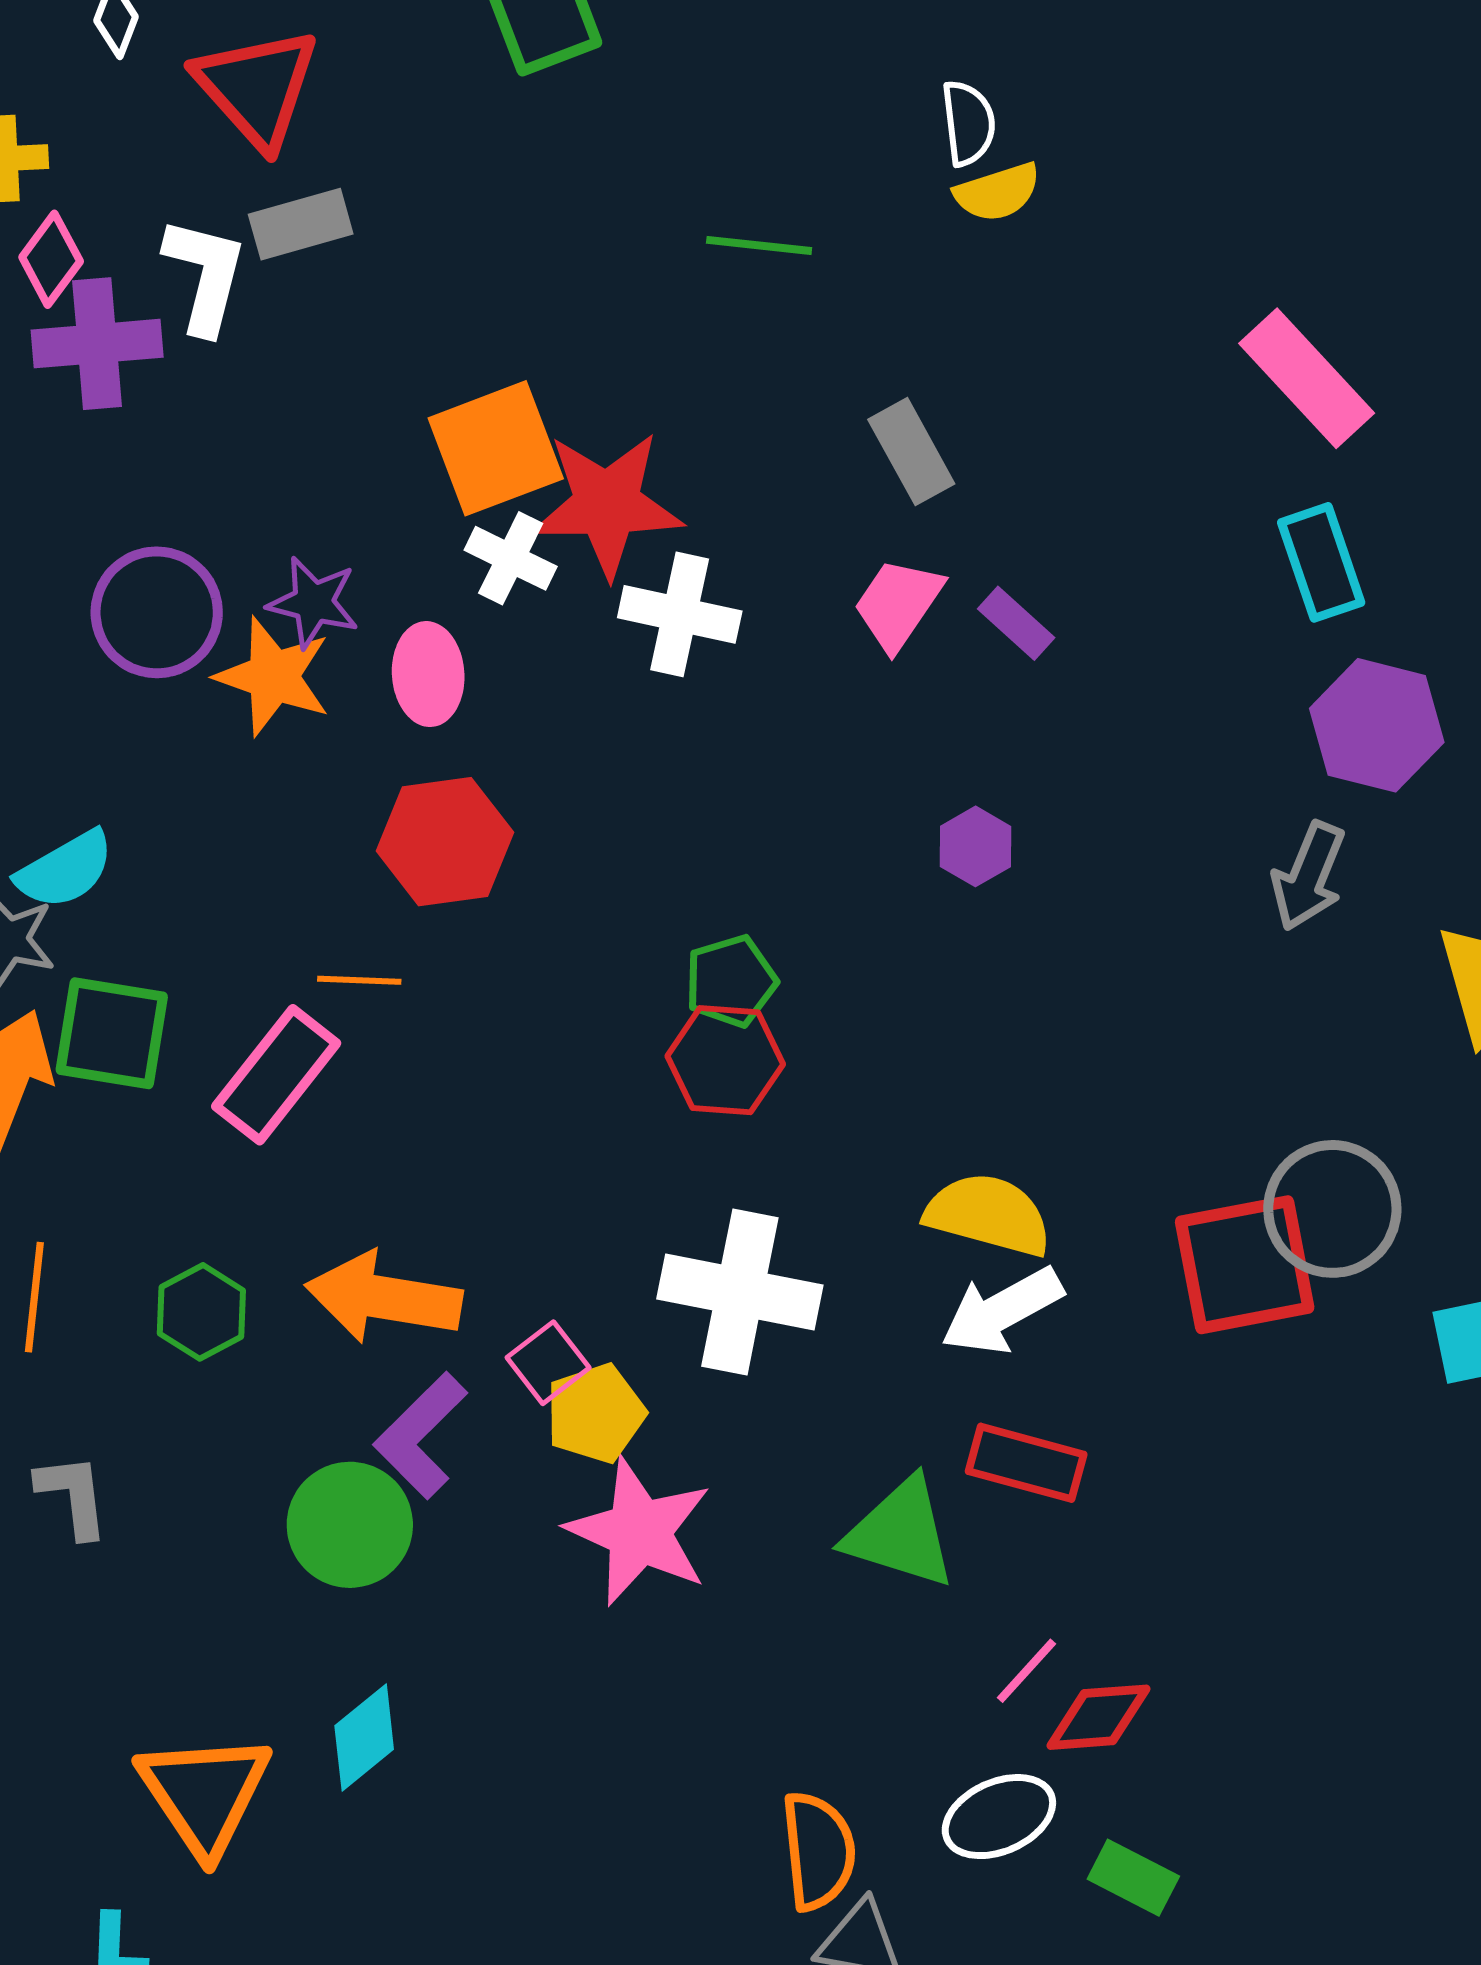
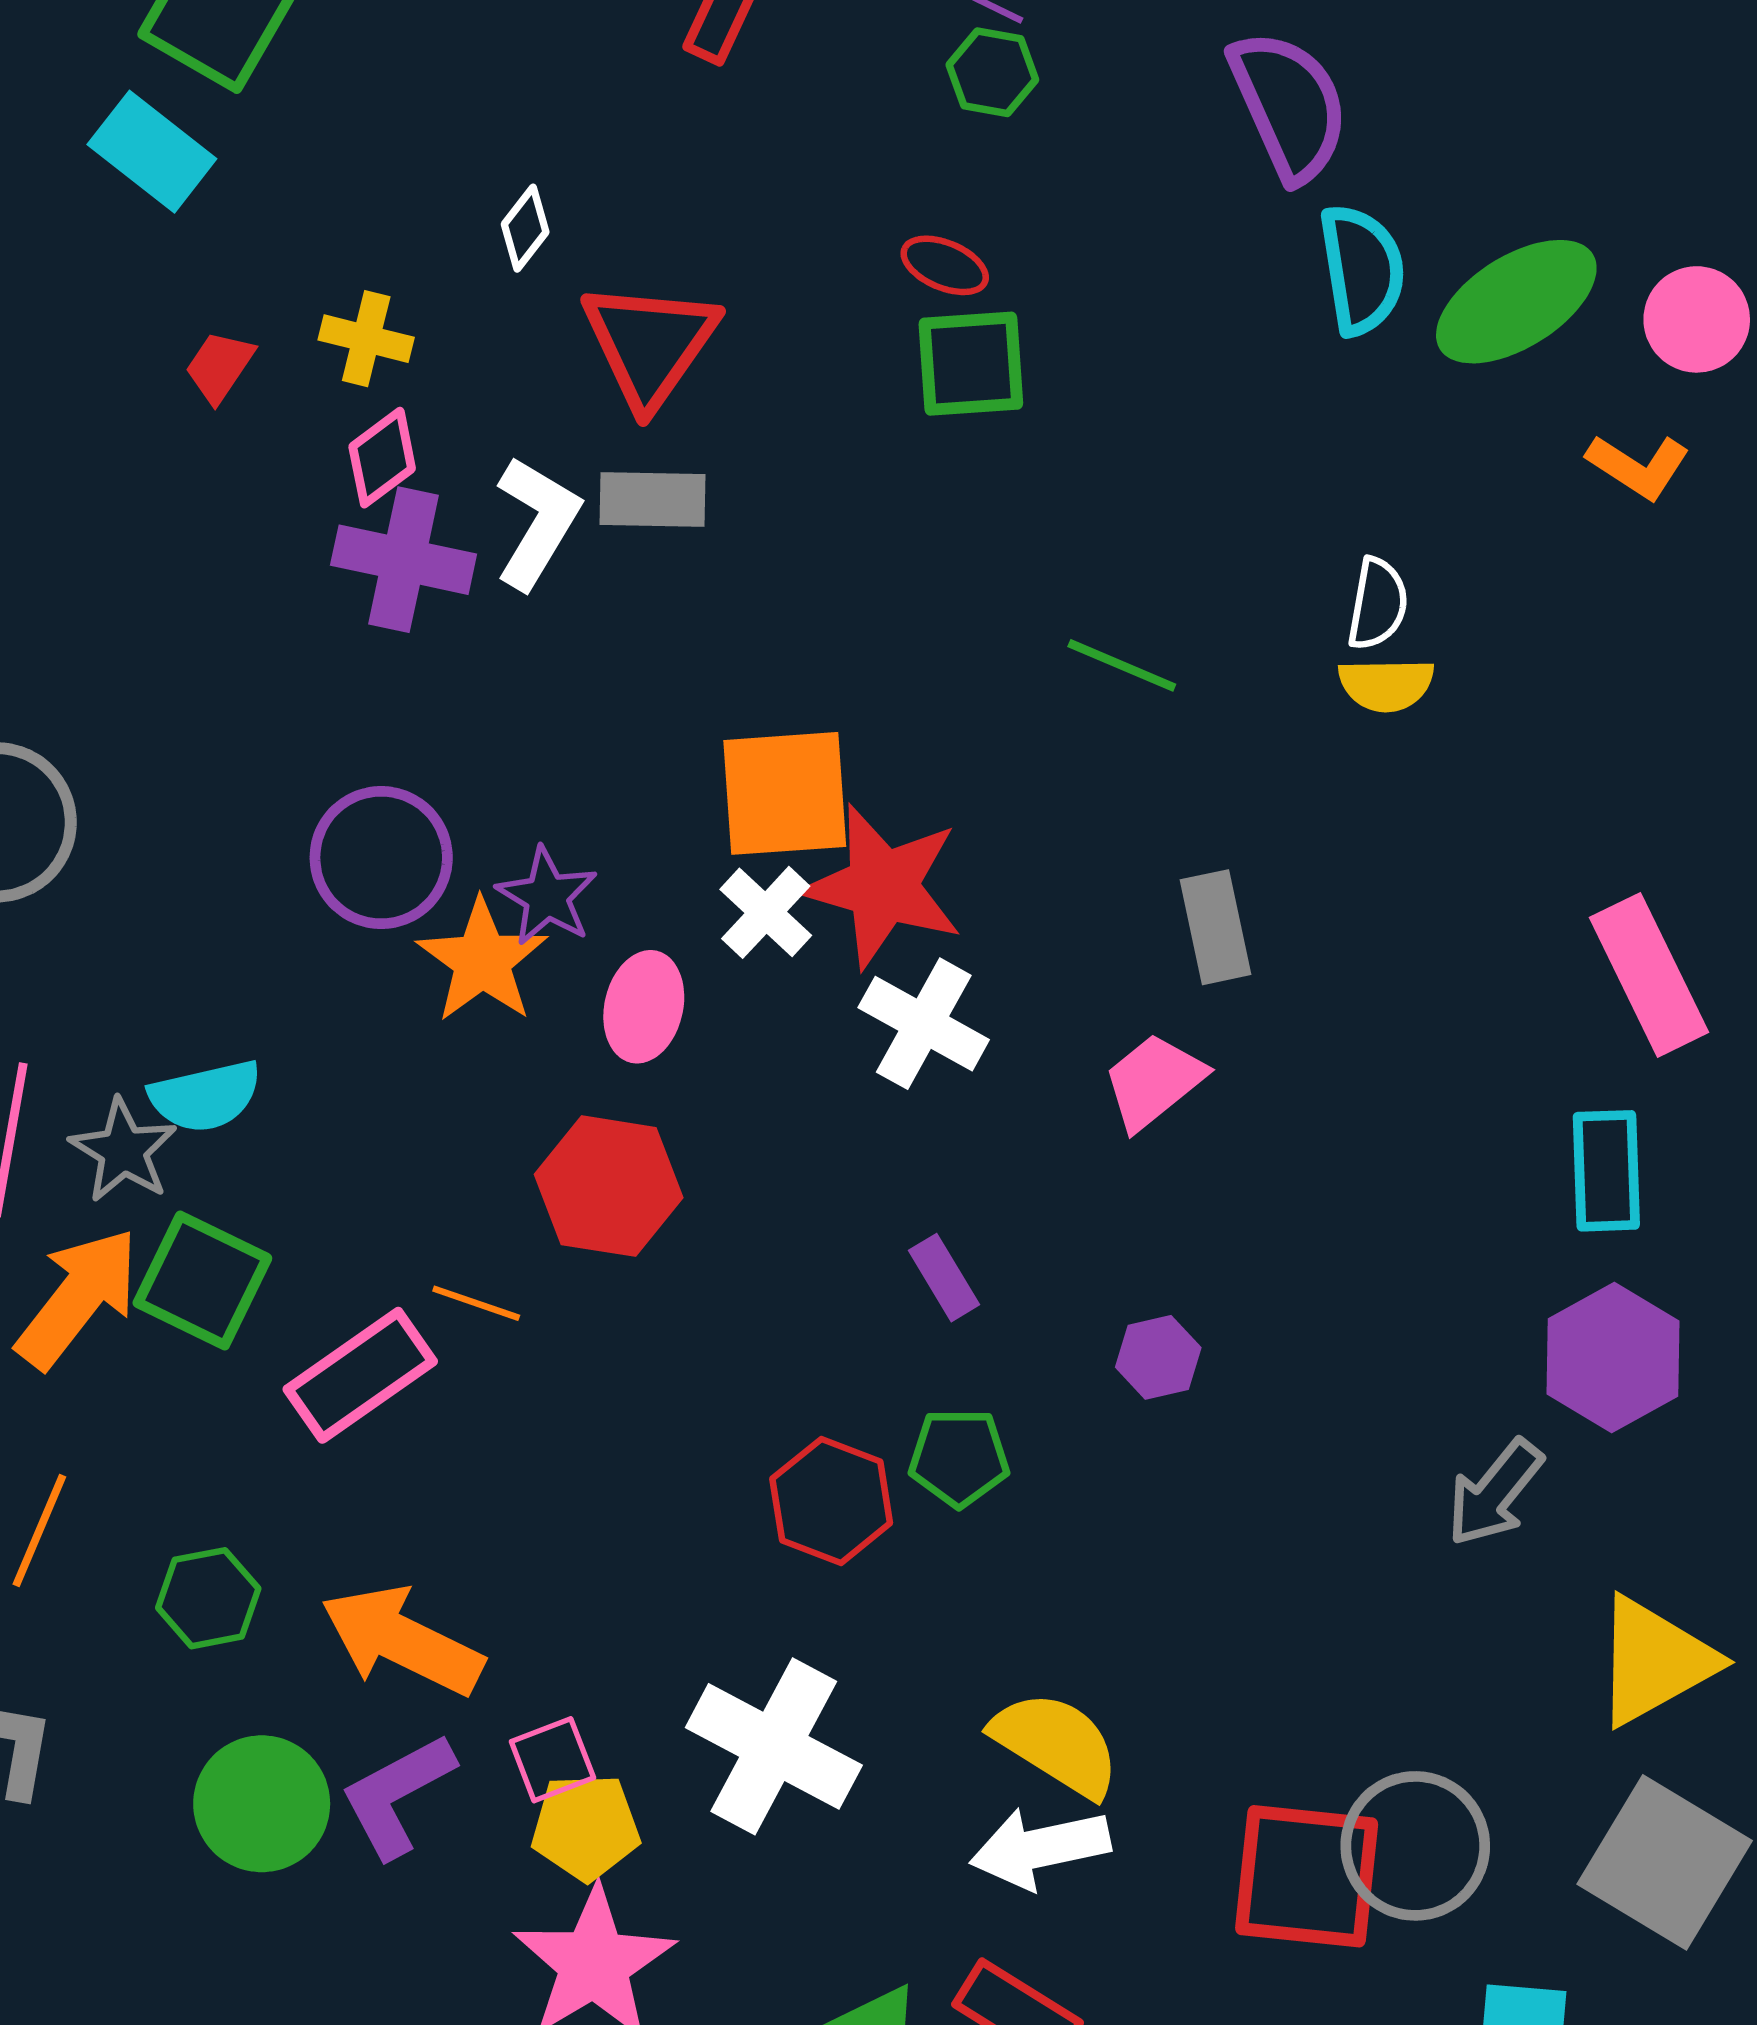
purple rectangle: (1016, 623) -> (944, 1278), moved
green pentagon: (731, 981) -> (959, 1458), moved
green circle: (350, 1525) -> (262, 1804), moved

